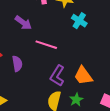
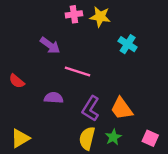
cyan cross: (79, 21) -> (128, 44), moved
purple semicircle: (17, 64) -> (54, 98), moved, turned -77

